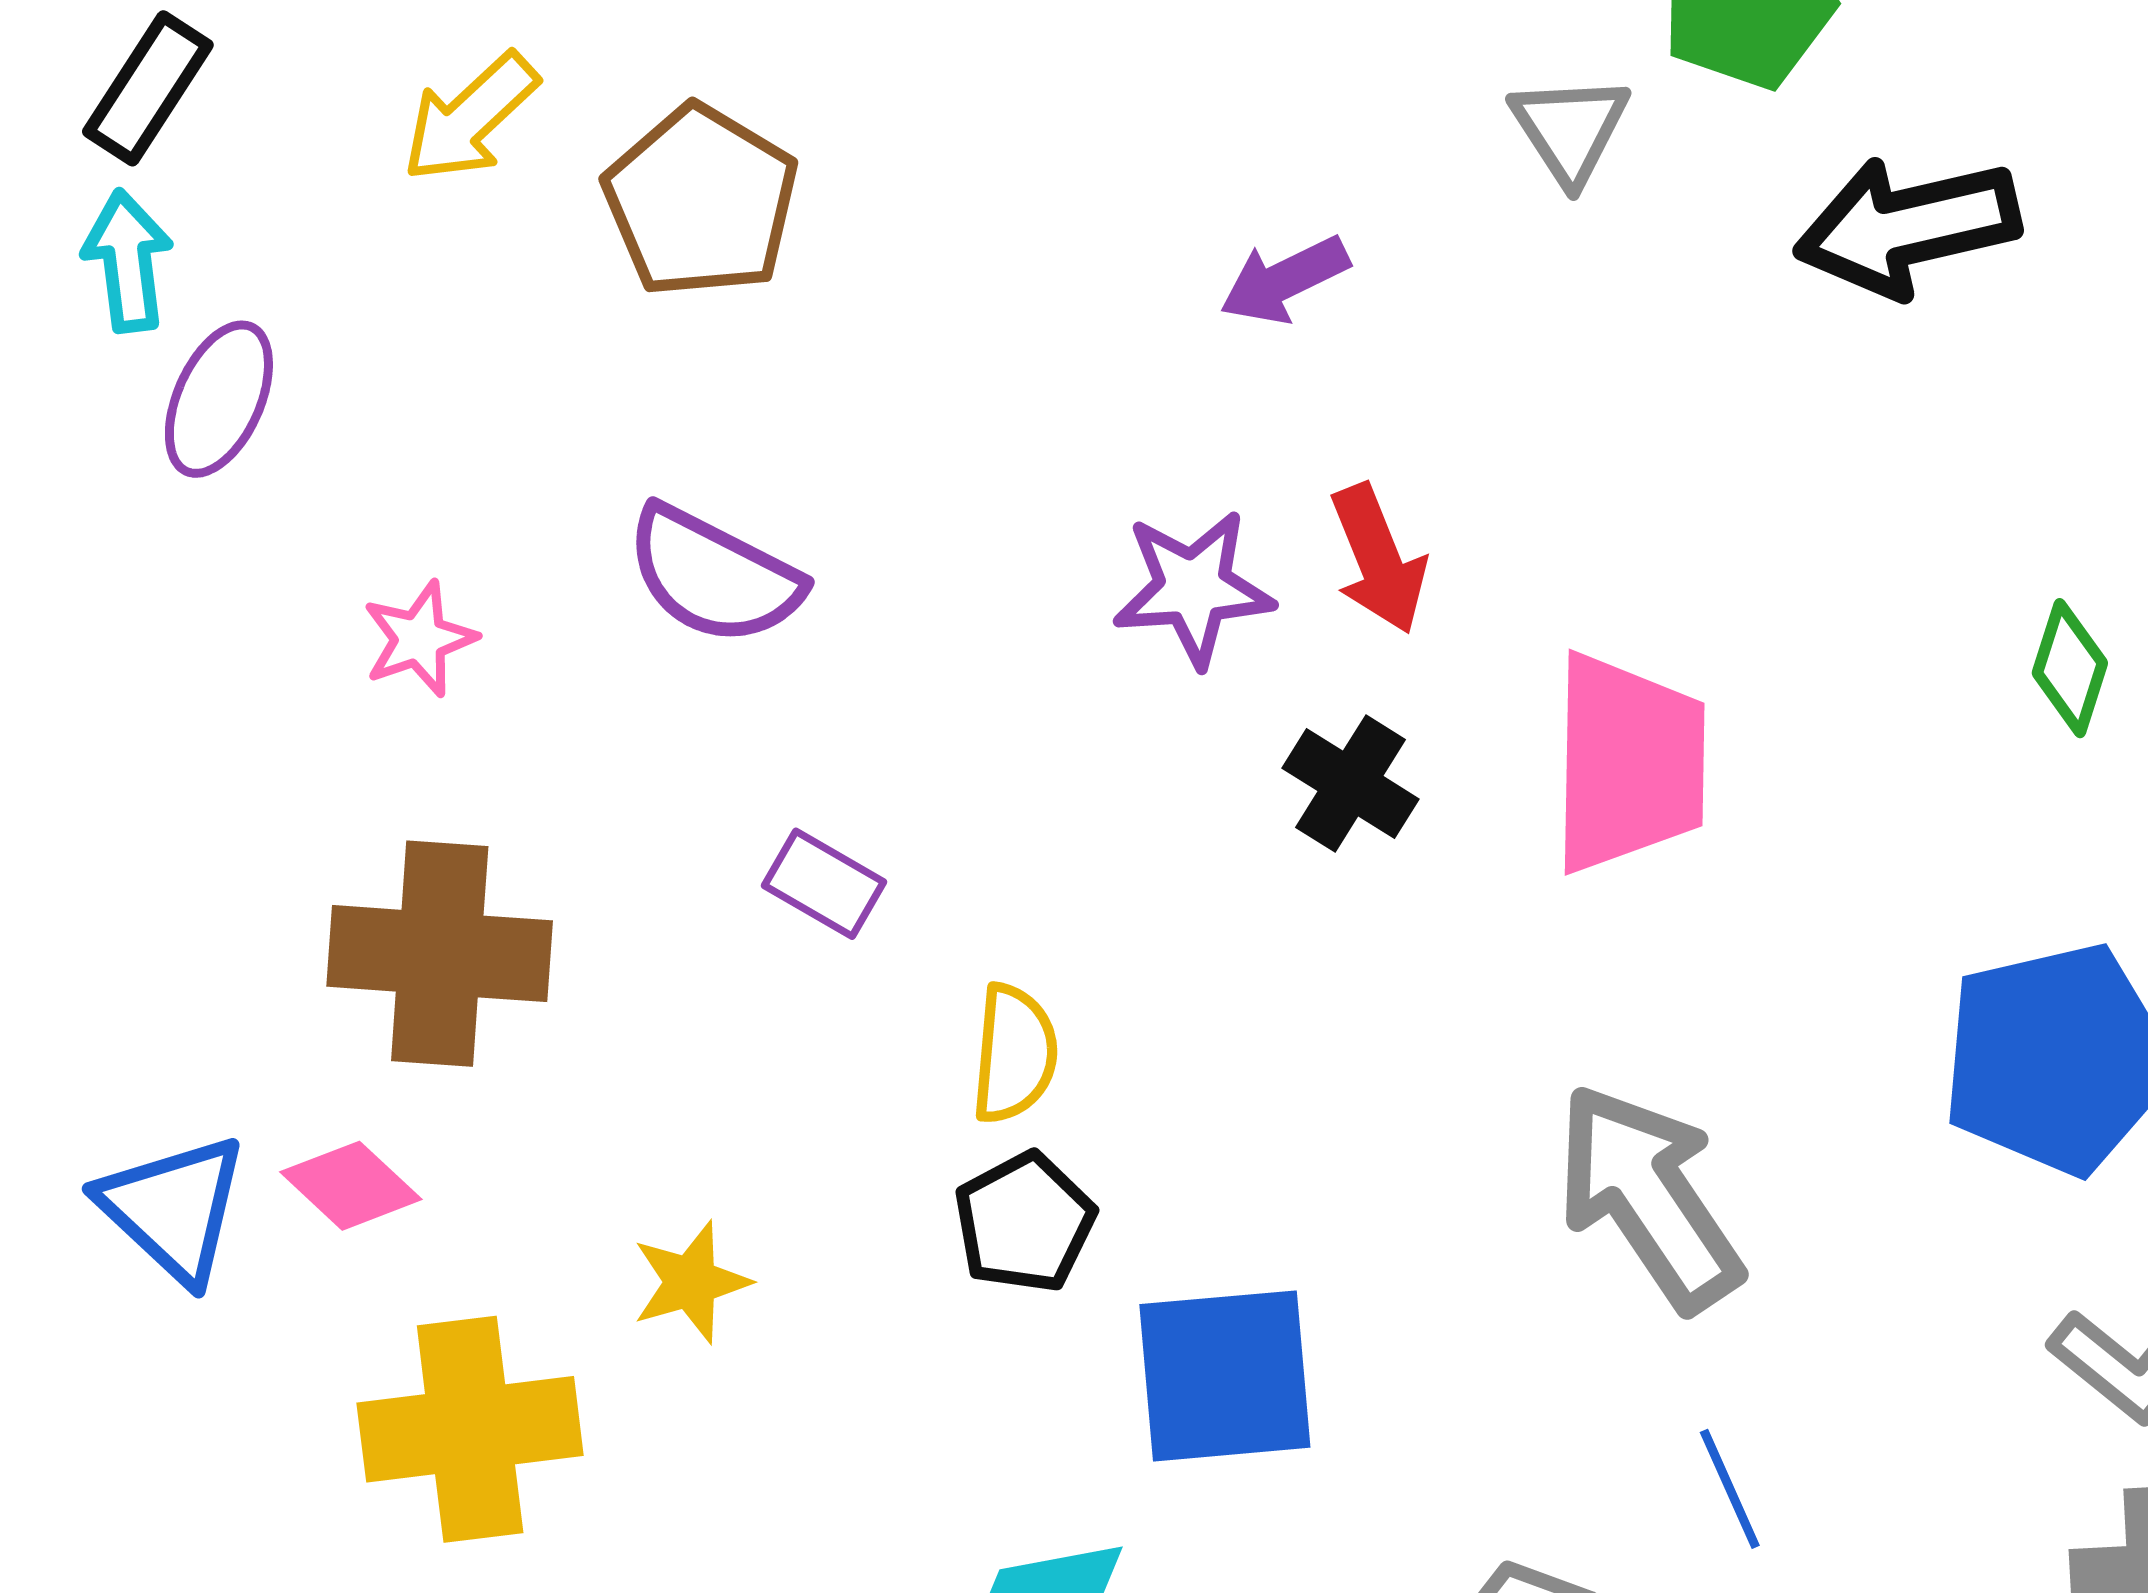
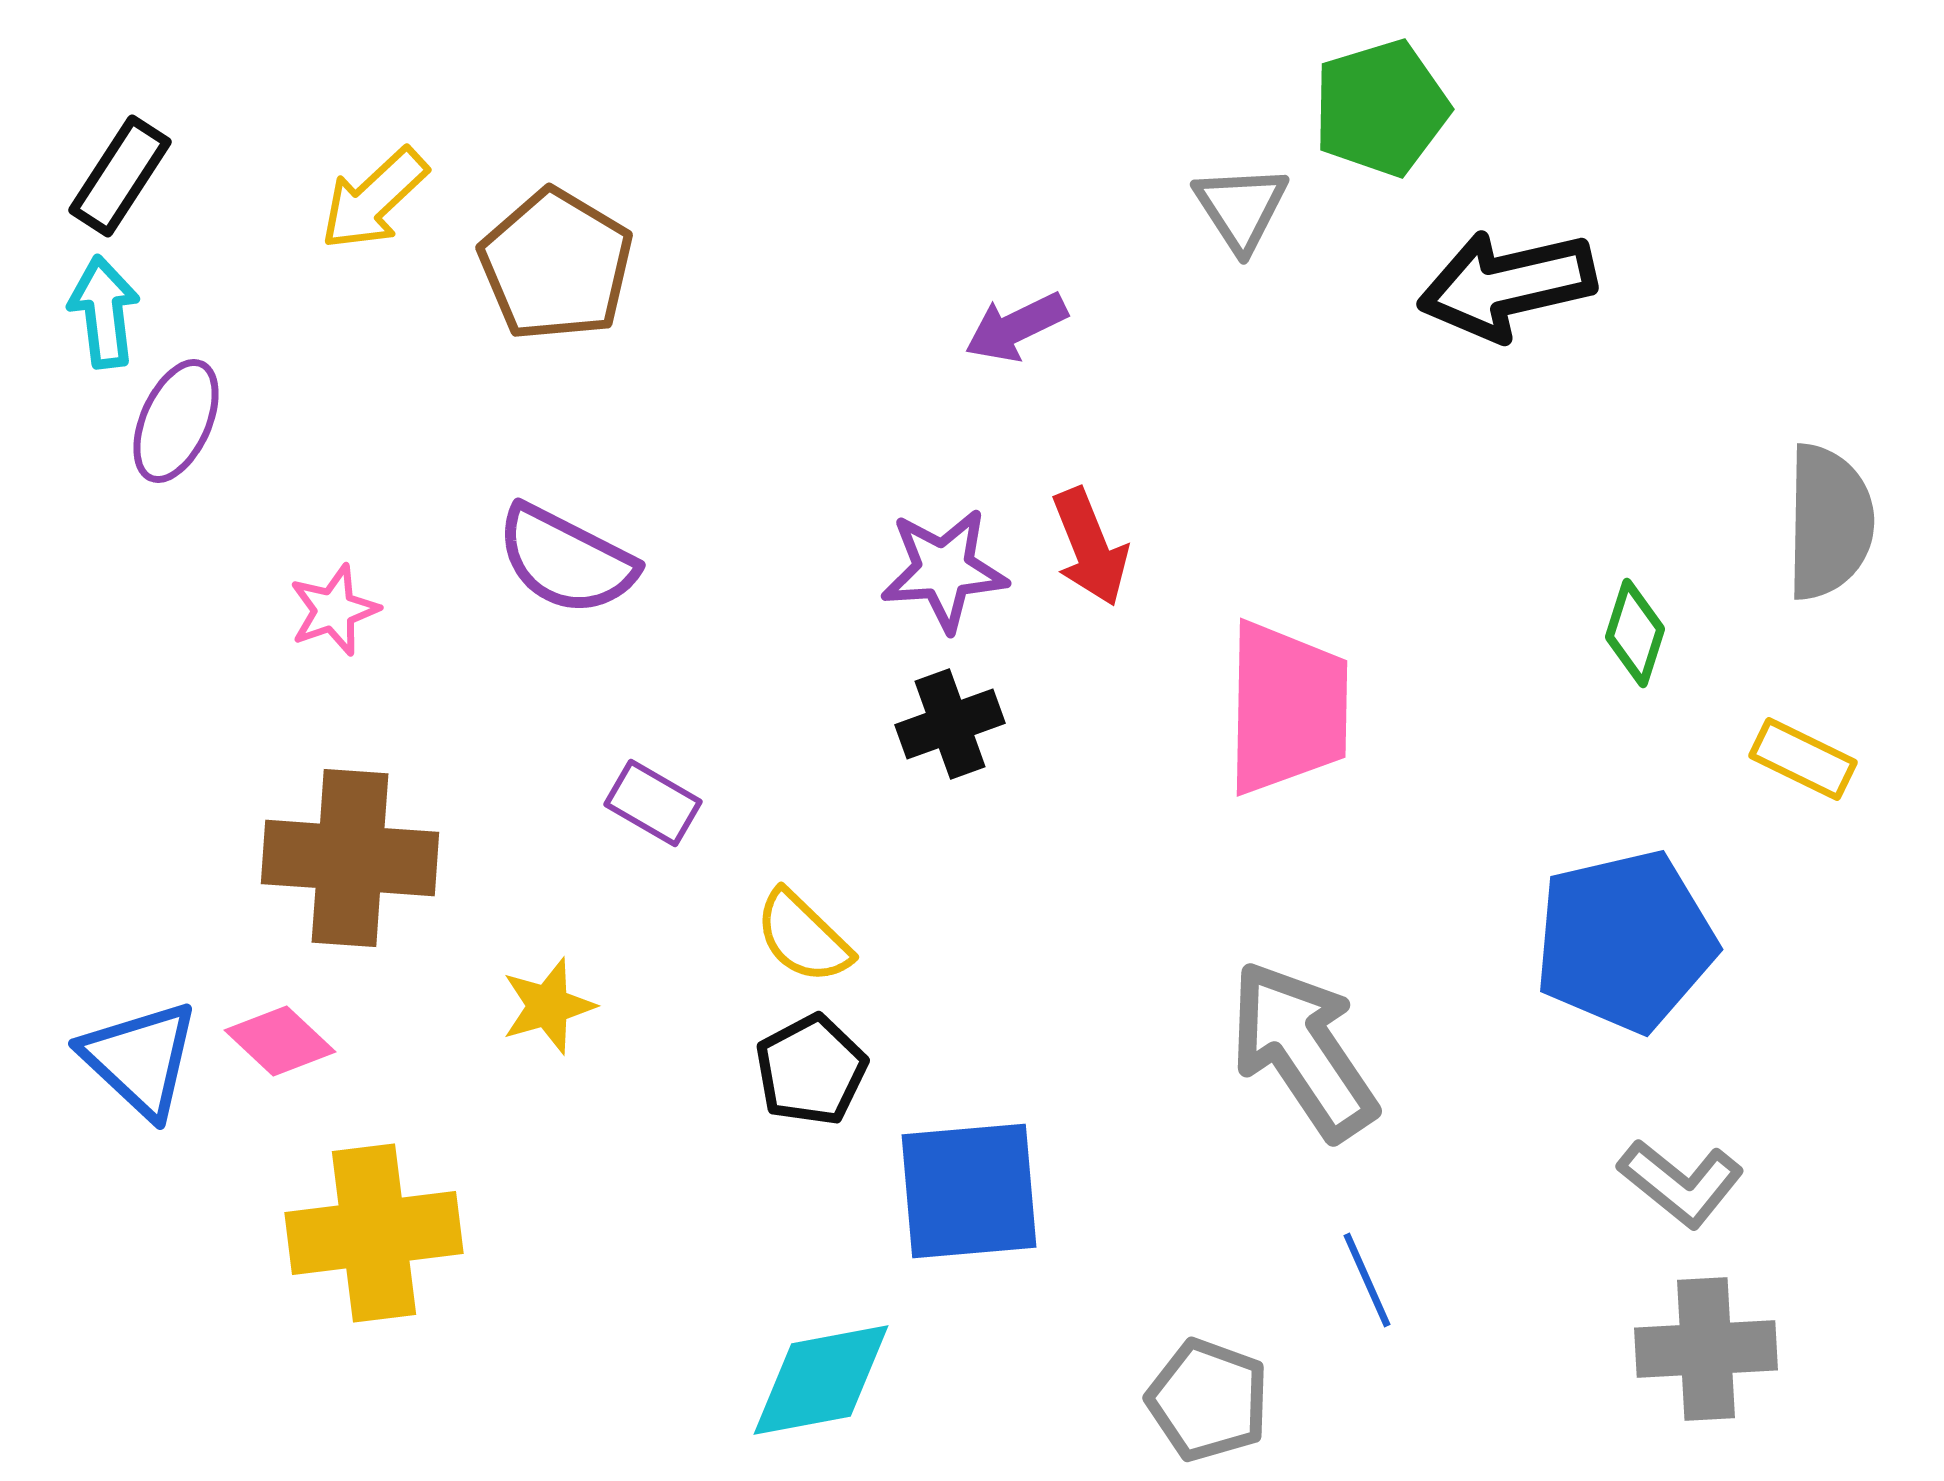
black cross: (1351, 784) -> (950, 724), moved, turned 38
yellow semicircle: (1014, 1054) -> (803, 937), turned 129
yellow star: (691, 1282) -> (548, 1006), moved

